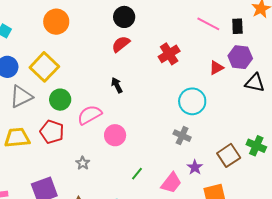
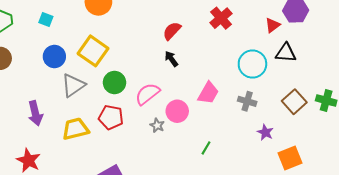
red semicircle: (121, 44) -> (172, 31), moved
black triangle: (255, 83) -> (286, 53), moved
brown square: (229, 155) -> (294, 102), moved
gray star: (83, 163) -> (157, 125), moved
pink trapezoid: (171, 183) -> (208, 93), moved

